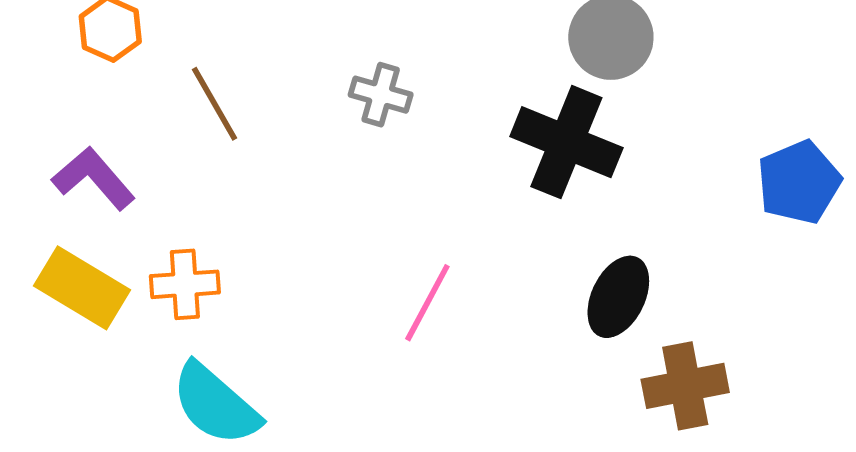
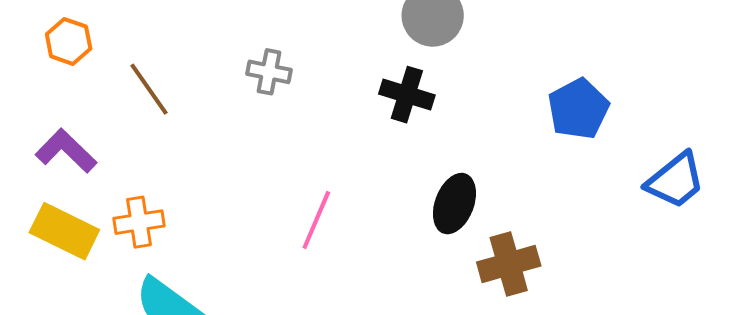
black cross: (566, 142) -> (407, 95), size x0.7

